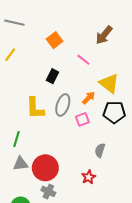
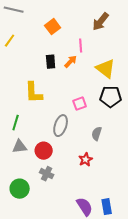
pink line: (83, 60) -> (81, 46), turned 48
black rectangle: (53, 76) -> (51, 62), turned -32
orange arrow: (89, 98) -> (71, 62), moved
gray ellipse: (63, 105) -> (61, 126), moved
red circle: (45, 168) -> (44, 151), size x0.7

